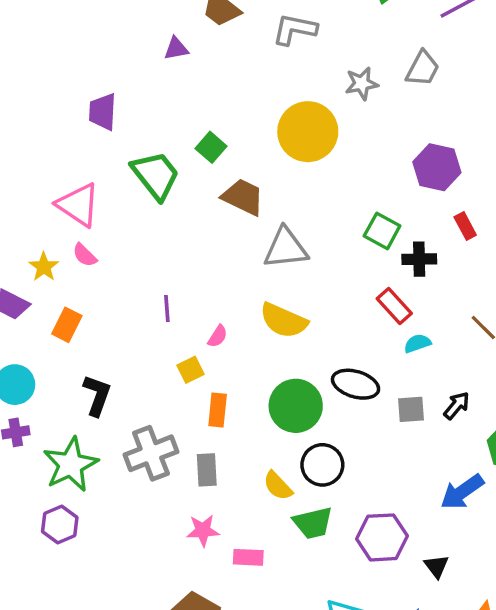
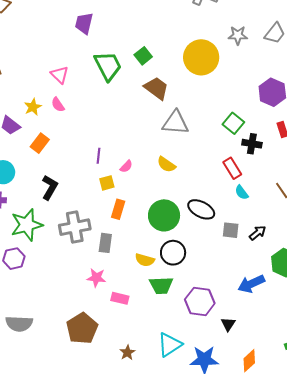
pink triangle: (78, 205) -> (60, 75), size x0.7
purple line: (167, 309) -> (99, 156), moved
yellow semicircle: (284, 320) -> (166, 164), size x0.7
cyan semicircle: (417, 343) -> (242, 192), turned -119
yellow semicircle: (278, 486) -> (145, 260), turned -42

